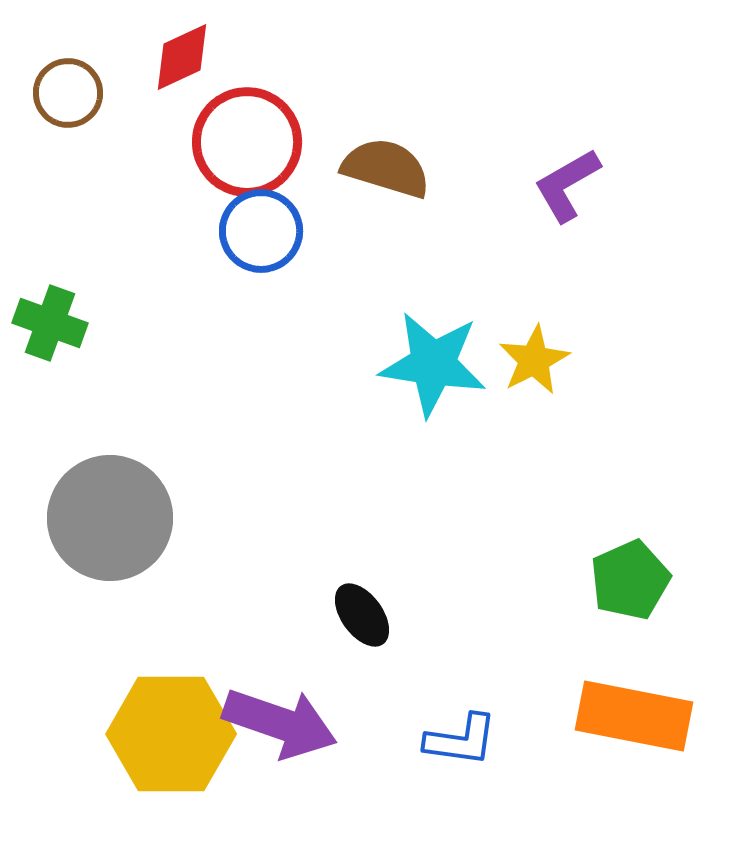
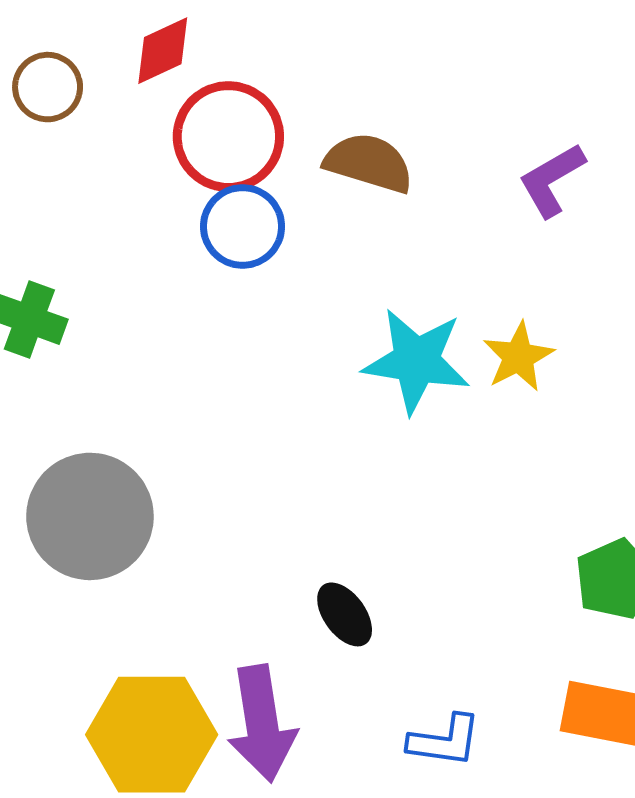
purple arrow: (280, 723) -> (262, 724), turned 62

